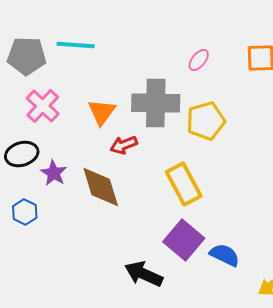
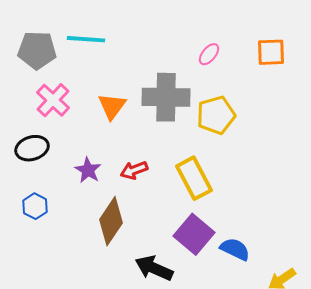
red arrow: (124, 145) -> (134, 170), moved
purple star: (54, 173) -> (88, 170), moved
brown diamond: (101, 187) -> (111, 221), moved, turned 51

